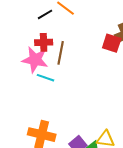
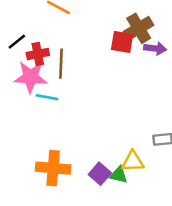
black line: (45, 14) -> (17, 42), moved

